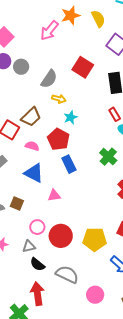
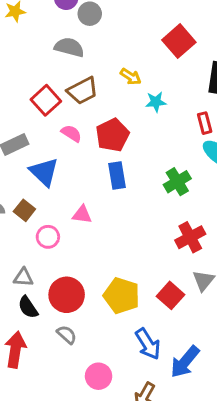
gray semicircle: (49, 79) -> (69, 47), moved, turned -126
cyan star: (71, 117) -> (156, 102), moved
blue triangle: (34, 173) -> (44, 172), moved
pink circle: (37, 227) -> (48, 237), moved
red circle: (61, 236) -> (67, 295), moved
gray semicircle: (67, 274) -> (67, 335), size x0.6

